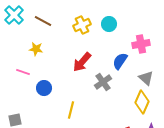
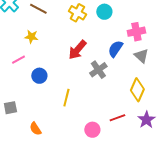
yellow cross: (82, 25) -> (77, 13), turned -36
pink line: (23, 72) -> (18, 60), turned -48
gray triangle: (146, 78) -> (141, 56), moved

